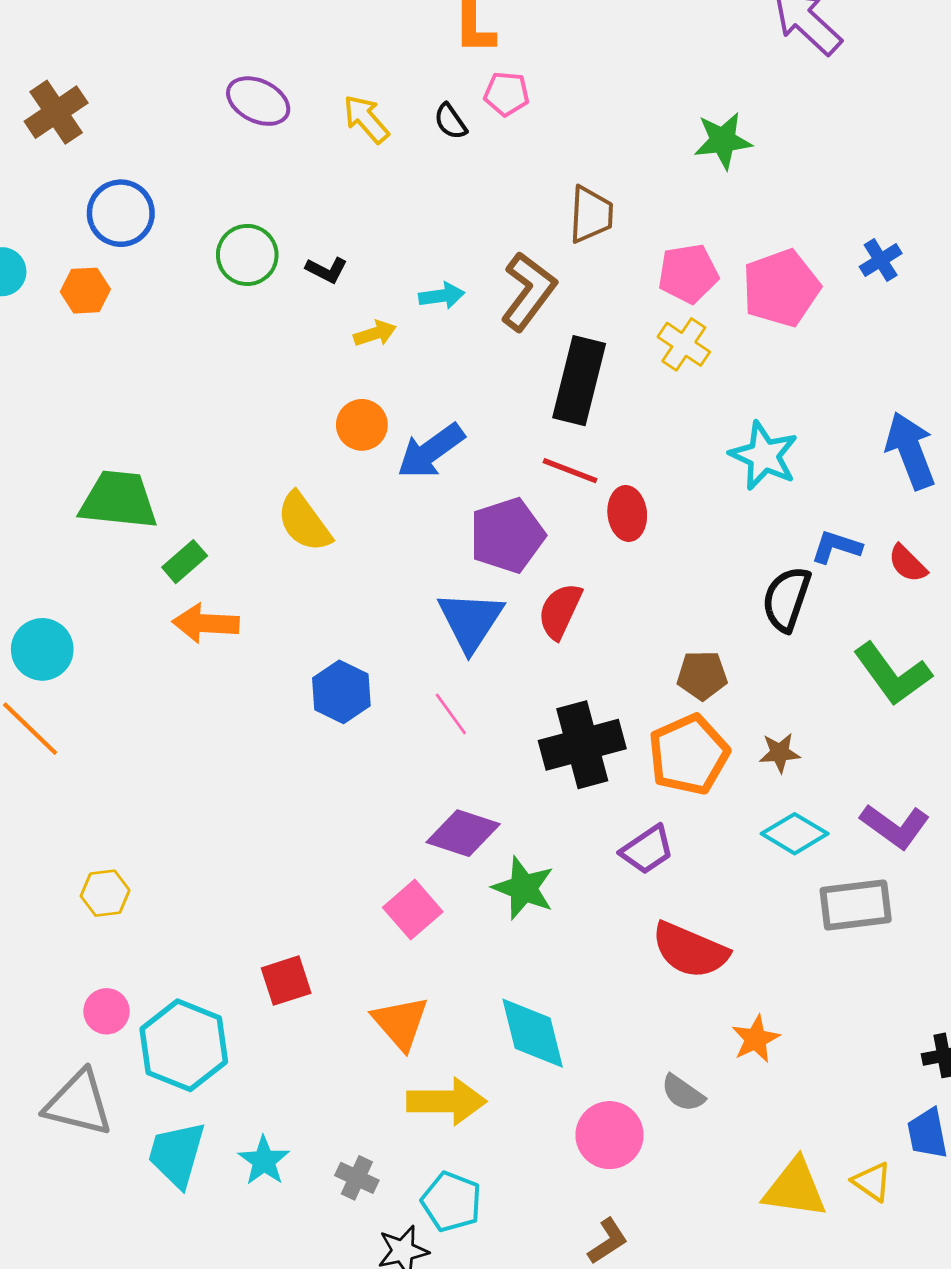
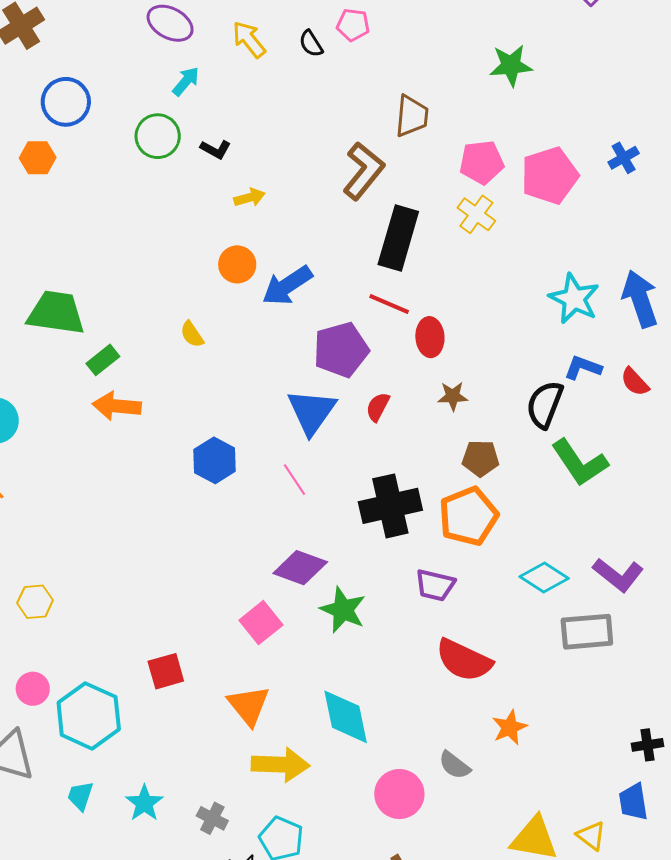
cyan arrow: (442, 296) -> (186, 81), moved, turned -44
cyan star: (764, 456) -> (574, 299), moved
yellow semicircle: (304, 522) -> (192, 334), size x0.6
red semicircle: (560, 611) -> (378, 407), size x0.7
green L-shape: (892, 674) -> (580, 463), moved
brown star: (780, 753) -> (453, 396), moved
purple trapezoid: (647, 850) -> (435, 585), turned 45
cyan trapezoid: (177, 1154) -> (80, 796), size x0.6

